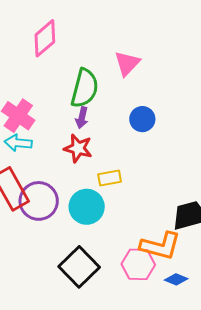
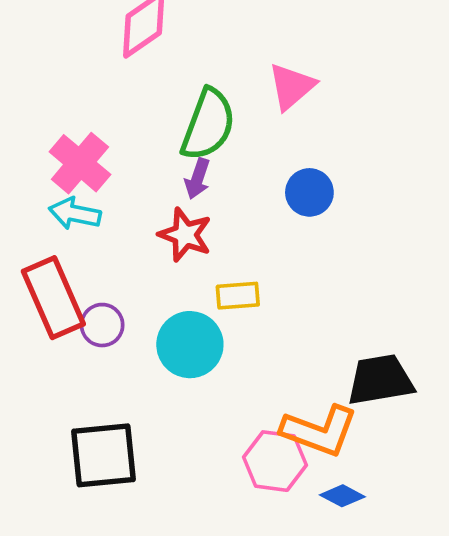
purple circle: (39, 201) -> (102, 325), size x0.6
black square: (79, 267) -> (104, 455), moved, turned 33

